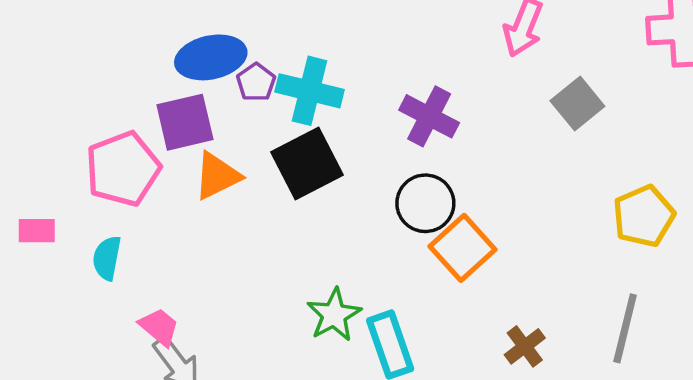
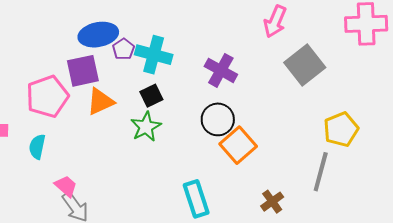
gray square: (577, 104) -> (305, 65), size x1.4
black square: (307, 164) -> (151, 96), size x0.6
green star: (334, 315) -> (146, 127), moved
gray line: (625, 328) -> (321, 172), moved

